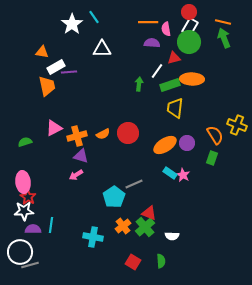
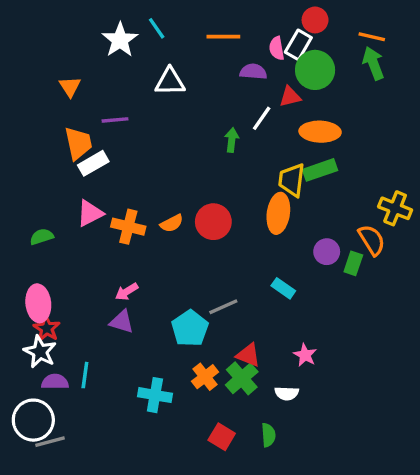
orange line: (148, 22) -> (223, 37), moved
white rectangle: (190, 27) -> (298, 45), moved
orange triangle: (42, 52) -> (70, 87), turned 48
white rectangle: (56, 67) -> (93, 163), moved
green rectangle: (170, 85) -> (320, 170), moved
orange semicircle: (215, 135) -> (372, 240), moved
orange cross: (77, 136) -> (128, 227), turned 30
purple circle: (187, 143) -> (327, 252), moved
orange ellipse: (165, 145) -> (278, 213), moved, turned -50
purple triangle: (81, 156) -> (122, 322), moved
pink star: (183, 175) -> (305, 355), moved
white star: (24, 211) -> (40, 352), turned 30

